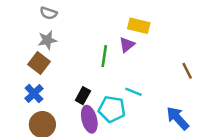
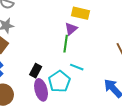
green line: (104, 56) -> (66, 44), moved
cyan pentagon: (112, 109) -> (59, 81), turned 30

